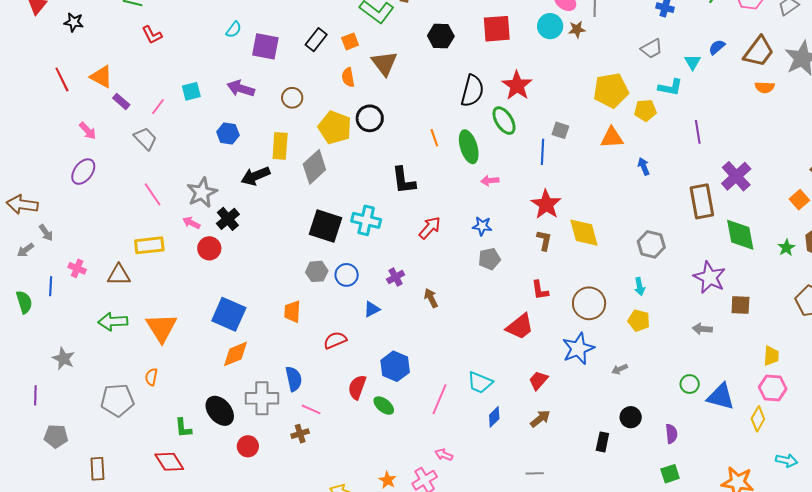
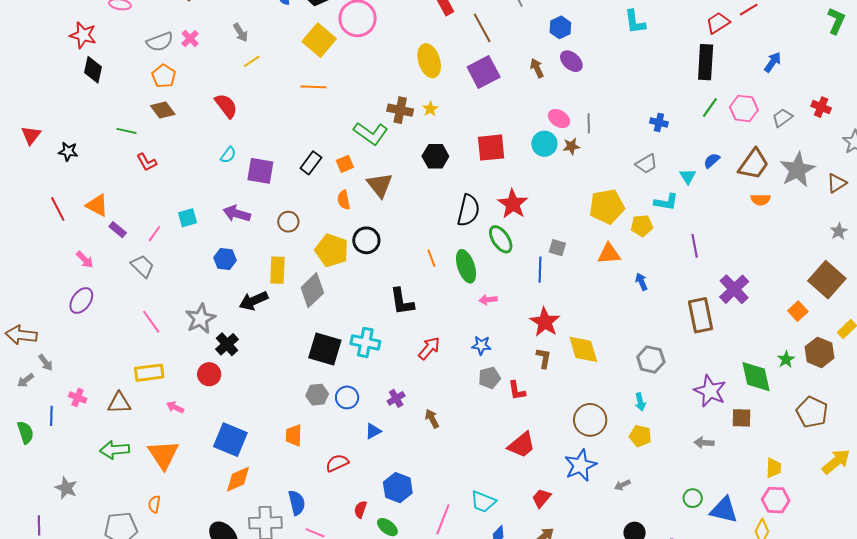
pink arrow: (191, 223) -> (175, 407), moved
green diamond: (740, 235) -> (756, 377), moved
red L-shape: (540, 290) -> (517, 391), moved
red semicircle: (357, 387) -> (360, 509), size x0.7

